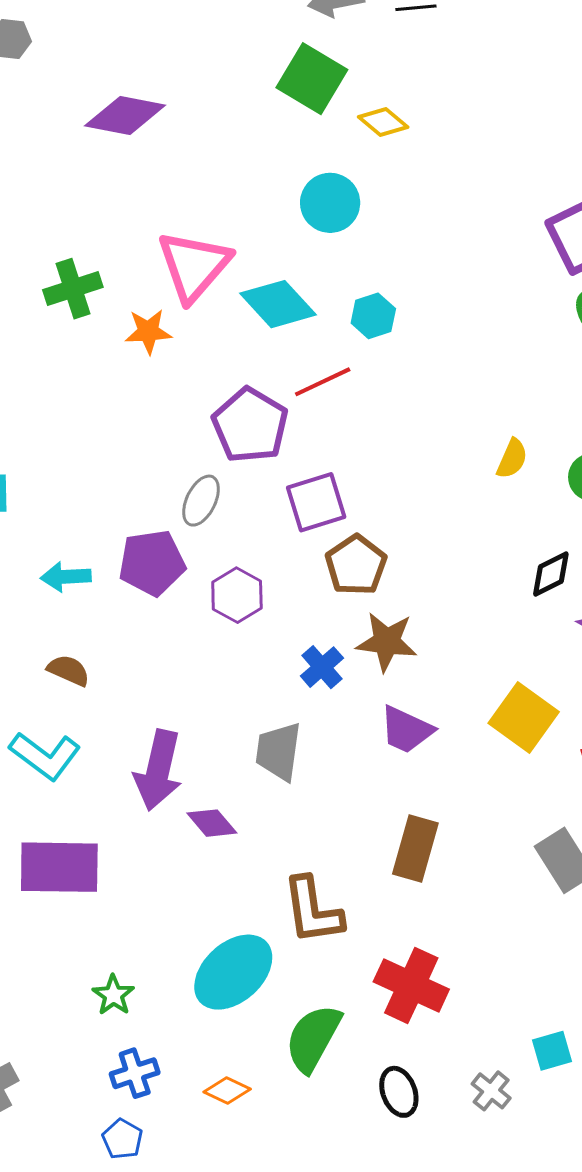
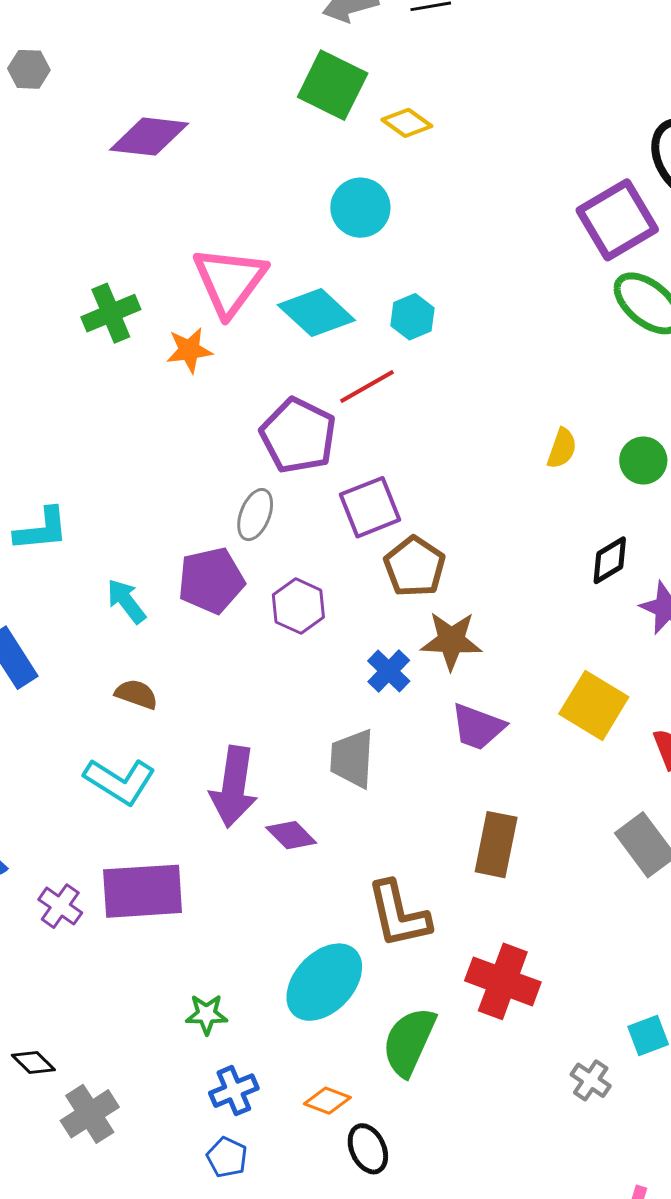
cyan arrow: (66, 577) -> (126, 601), turned 60
green star: (113, 995) -> (207, 1014), turned -30
black ellipse: (399, 1092) -> (368, 1149), moved

